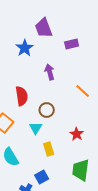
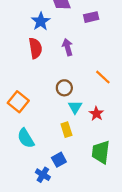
orange line: (83, 91) -> (103, 77), moved
red semicircle: (22, 96) -> (35, 48), moved
cyan triangle: (36, 128) -> (75, 107), moved

